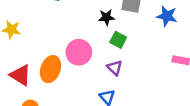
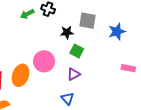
blue star: (167, 16) -> (117, 32), turned -30
purple triangle: (114, 68) -> (74, 74), turned 48

